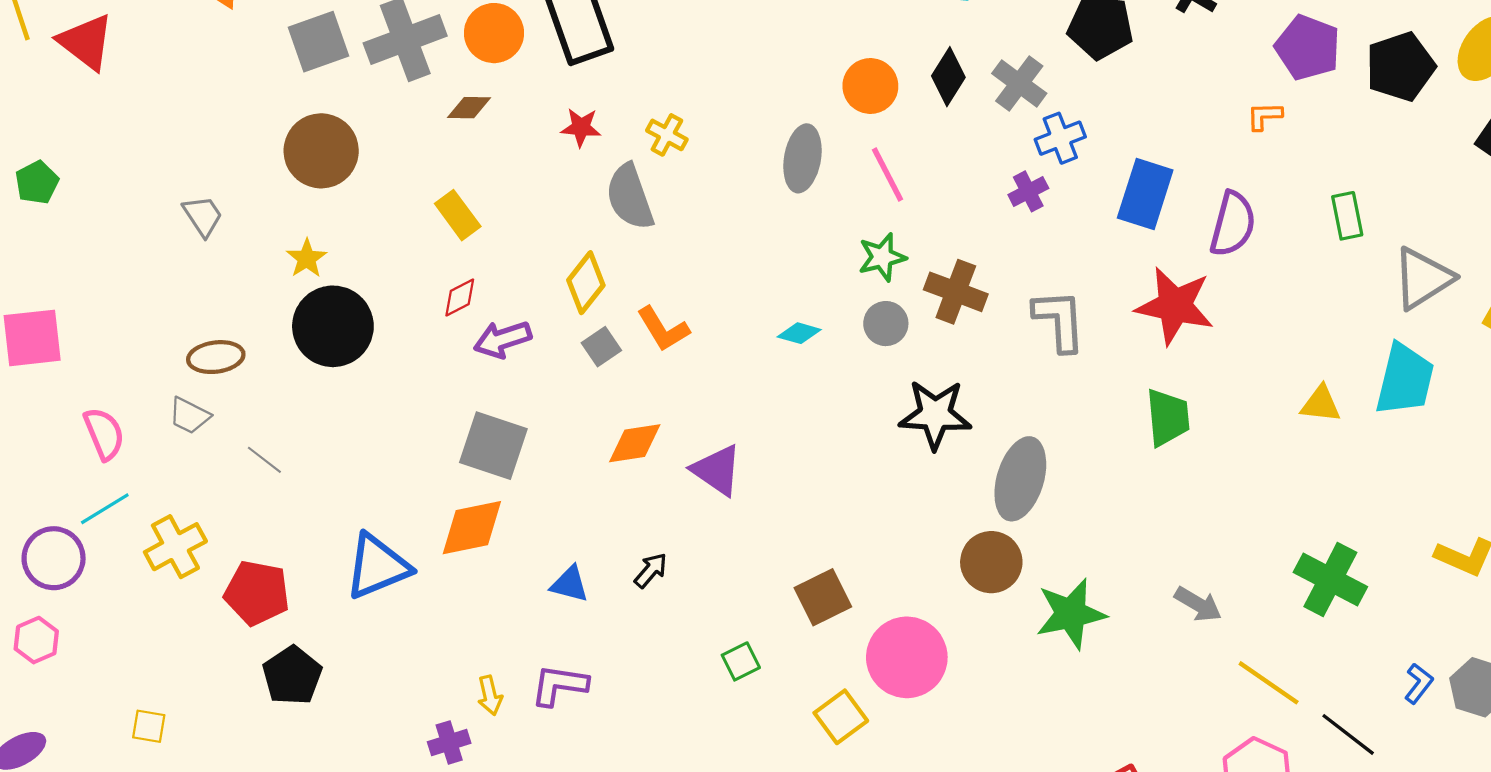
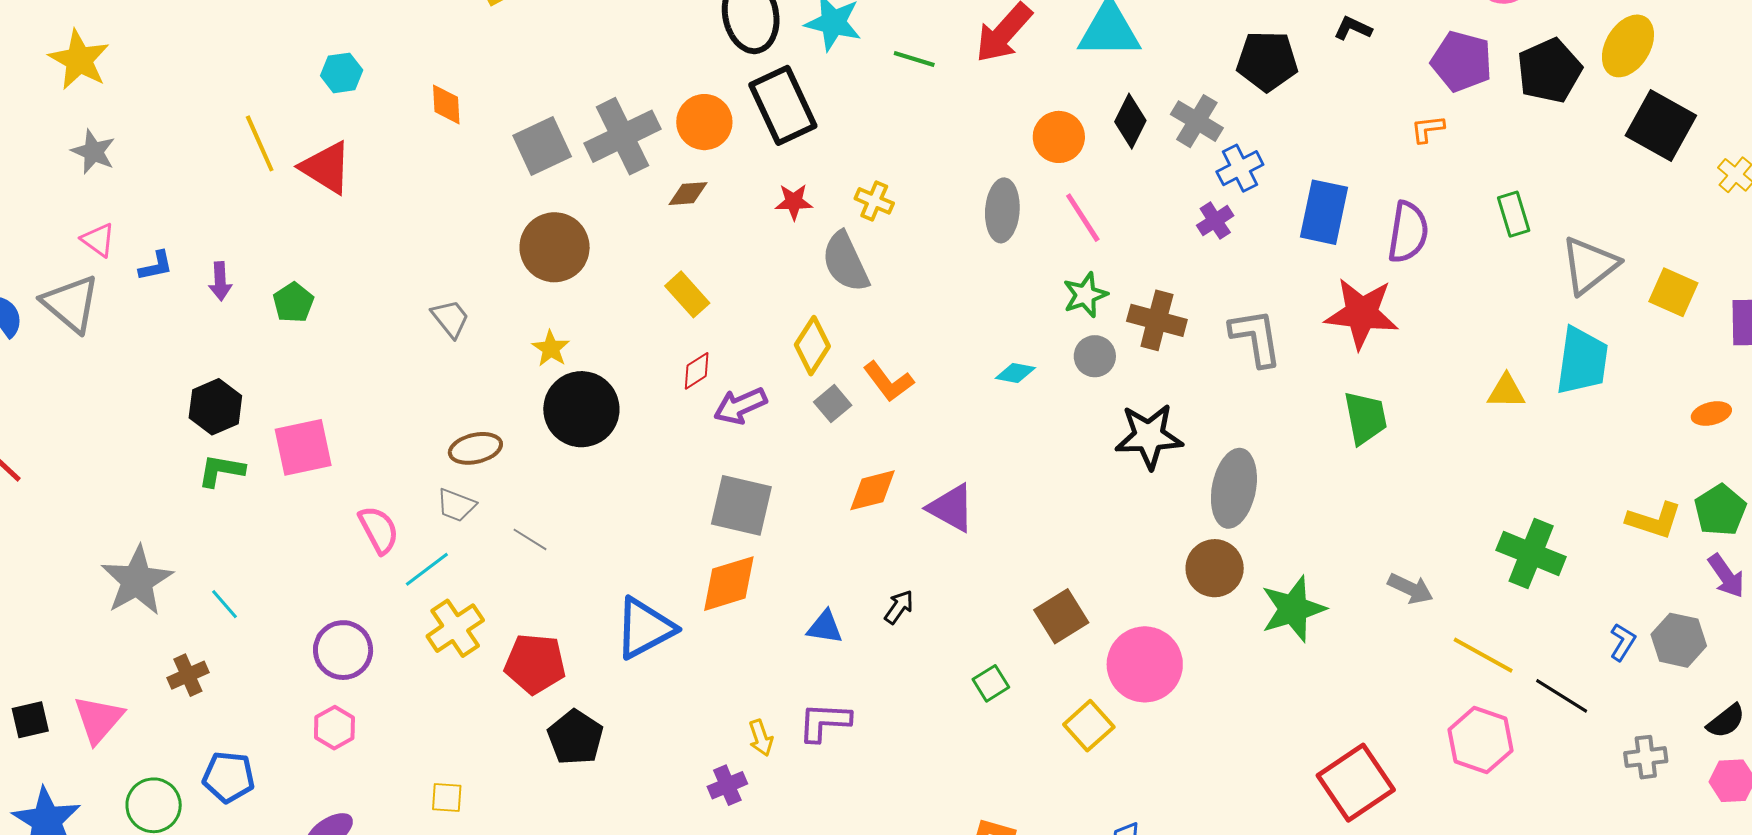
cyan line: (105, 509) -> (427, 569), moved

